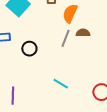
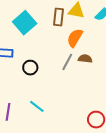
cyan line: (61, 84) -> (37, 106), moved

